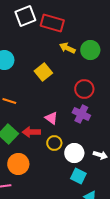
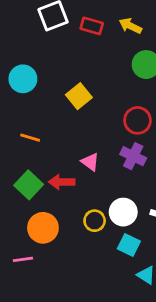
red rectangle: (52, 23) -> (92, 26), size x0.7
yellow arrow: (67, 48) -> (130, 26), moved
yellow circle: (54, 143) -> (95, 221), moved

